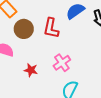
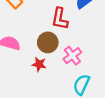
brown circle: (24, 29) -> (48, 42), moved

